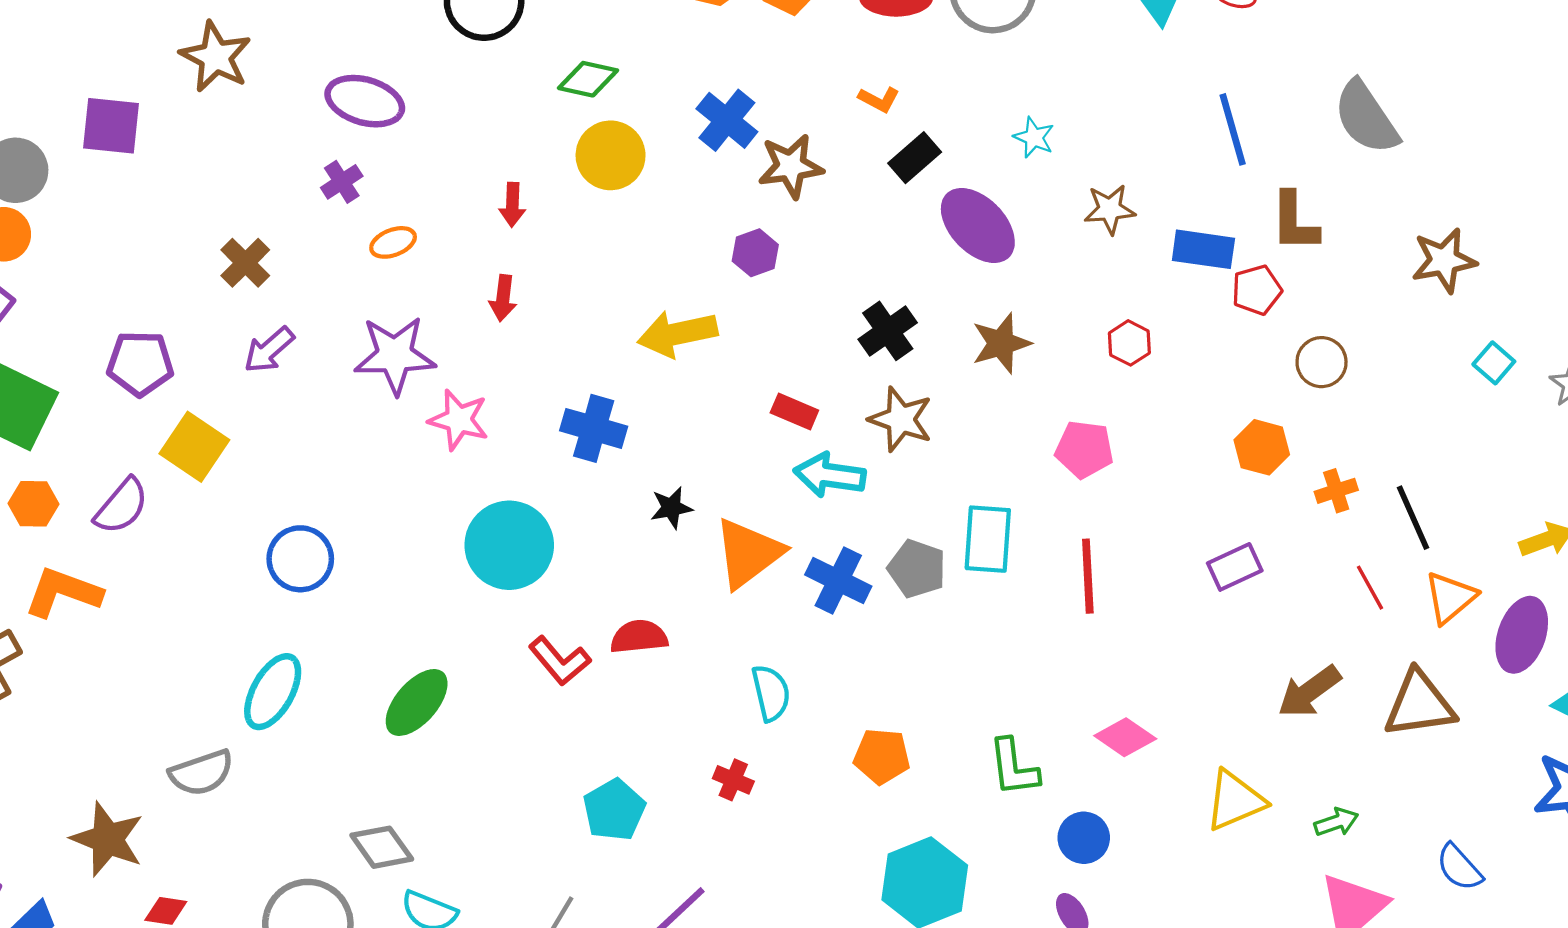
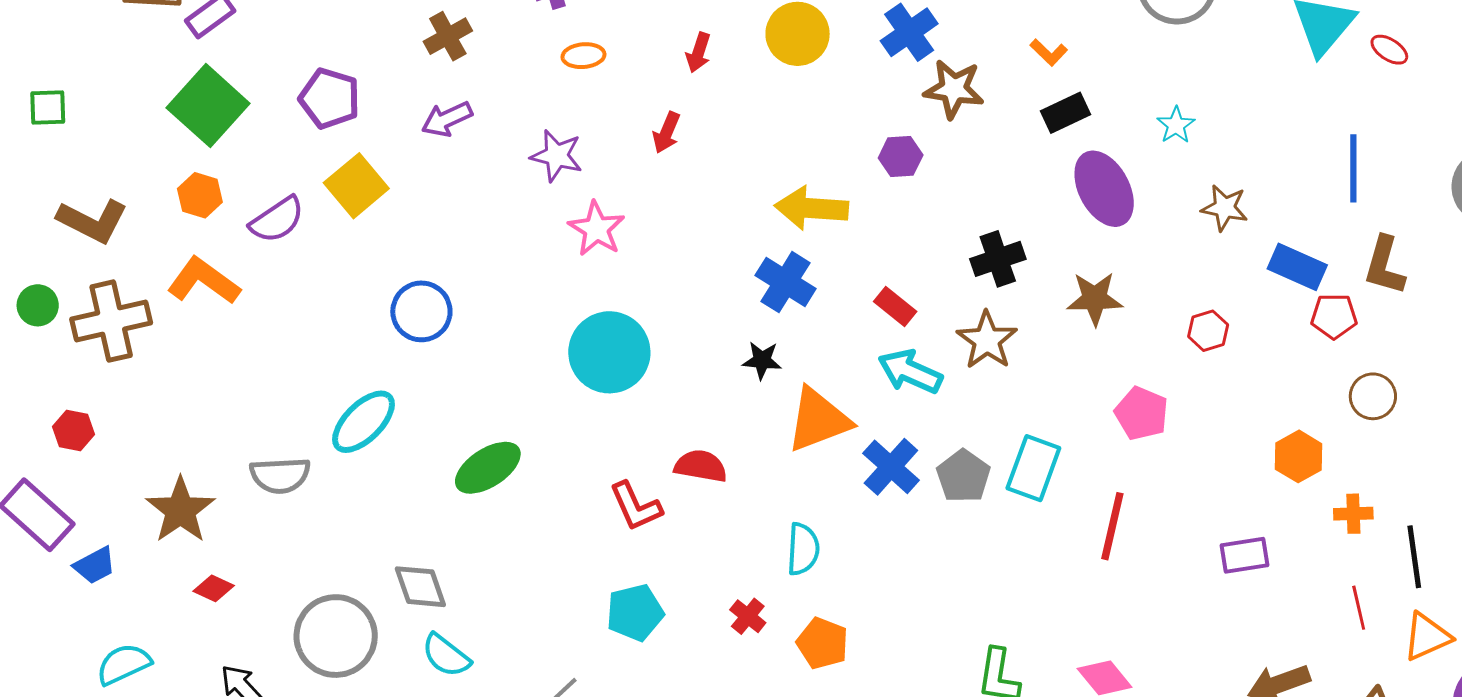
purple star: (395, 355) -> (557, 156), size x0.7
blue cross: (594, 428) -> (786, 282), moved
red L-shape: (560, 661) -> (636, 506), moved
orange pentagon: (882, 756) -> (822, 643), moved

